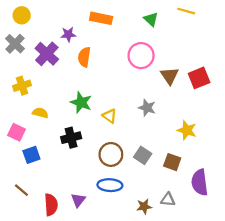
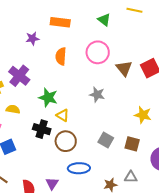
purple cross: (47, 54) -> (19, 76), moved
orange semicircle: (84, 57) -> (61, 56), moved
gray star: (147, 108) -> (97, 95), moved
yellow triangle: (110, 116) -> (63, 115), moved
black cross: (71, 138) -> (42, 129), turned 36
brown circle: (111, 154) -> (66, 141), moved

